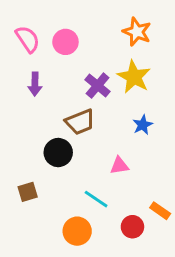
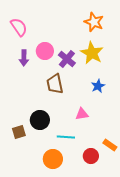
pink circle: (65, 42) -> (45, 51), moved
brown trapezoid: (80, 122) -> (55, 84), turned 100
black circle: (58, 153) -> (40, 120), moved
cyan line: (96, 199) -> (66, 137), turned -30

